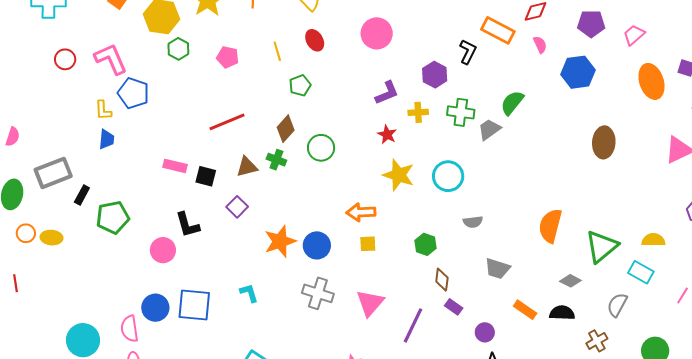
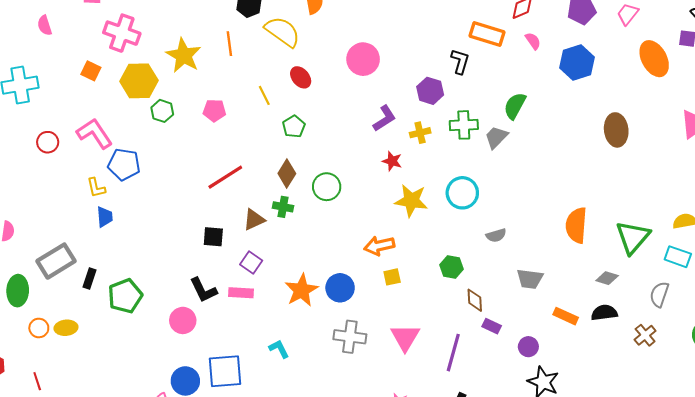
pink rectangle: (175, 166) -> (241, 293), moved

